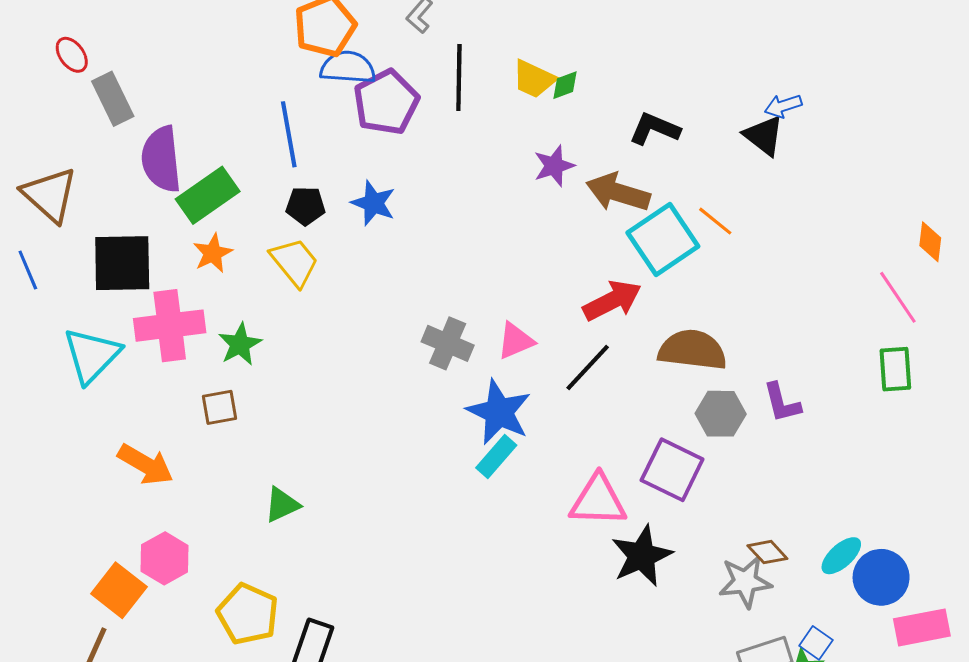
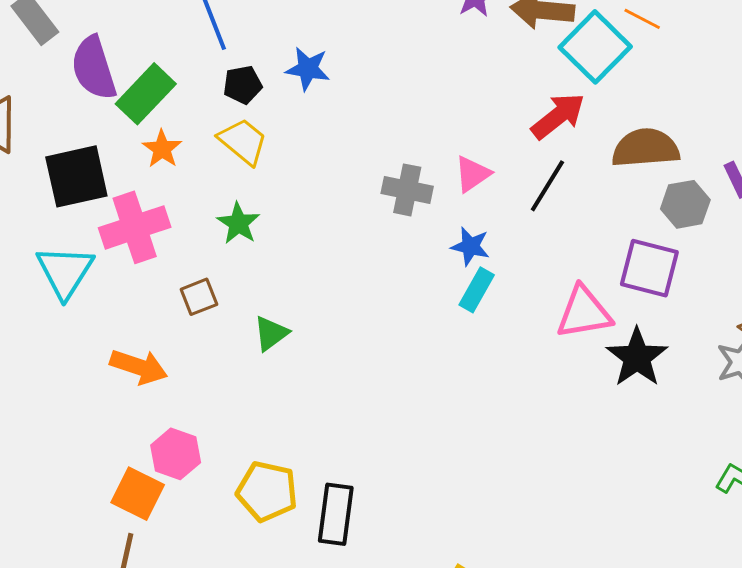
green star: (240, 344) -> (238, 223), moved
blue star: (499, 412) -> (470, 246), size x0.6
green triangle: (282, 505) -> (271, 333), moved

